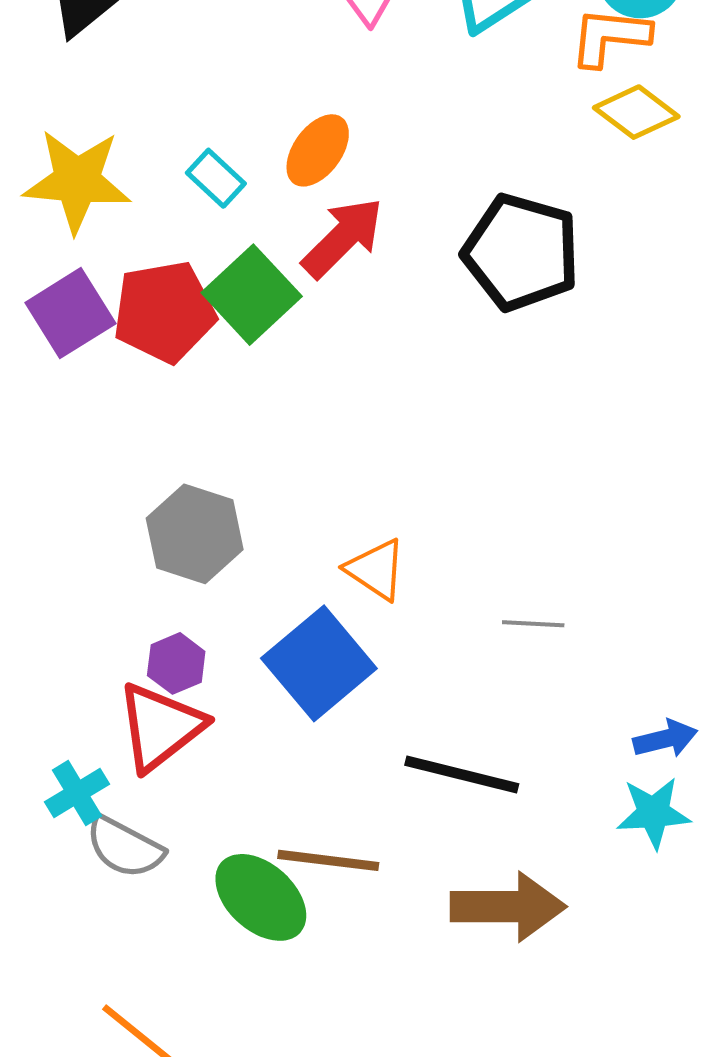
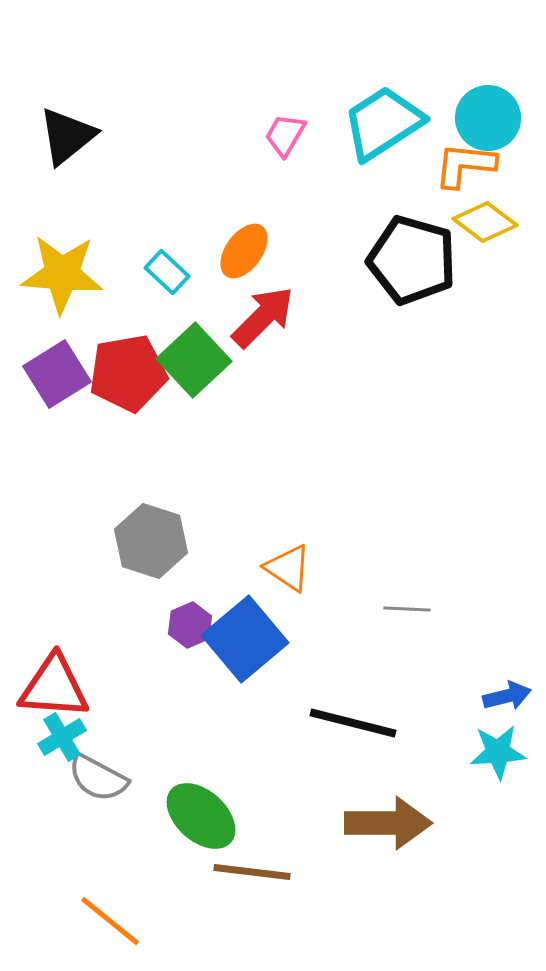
black pentagon: (521, 252) -> (412, 260), moved
purple hexagon: (176, 663) -> (190, 625), moved
red triangle: (160, 727) -> (54, 687), moved, turned 42
brown line: (328, 860) -> (252, 872), moved

